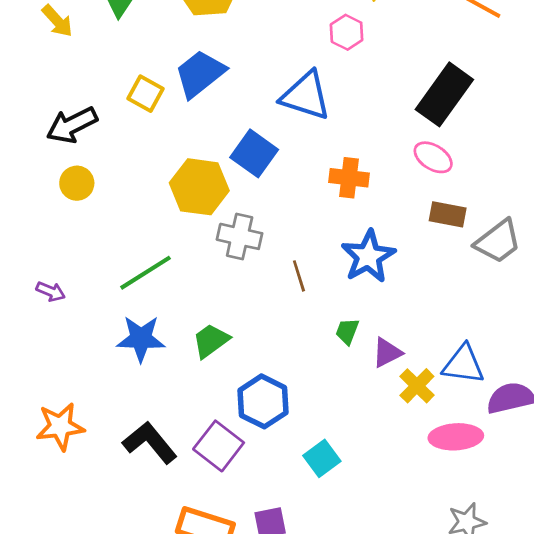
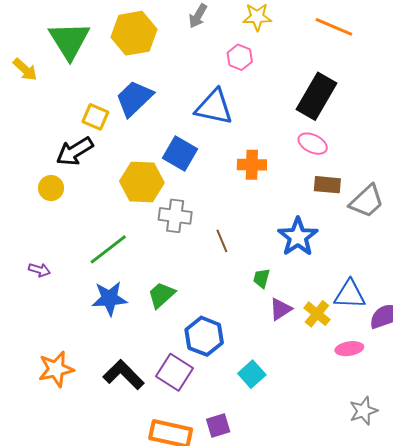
black arrow: (72, 125) -> (75, 151), moved
blue star: (368, 256) -> (298, 237), moved
purple triangle: (387, 353) -> (281, 309), moved
pink ellipse: (456, 437) -> (349, 349), size x0.7

